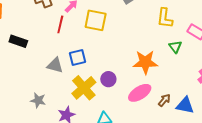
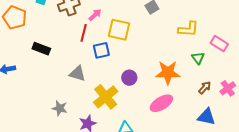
yellow L-shape: (165, 18) -> (188, 29), turned -95
blue square: (78, 57) -> (101, 50), moved
purple circle: (108, 79) -> (129, 78), moved
brown arrow: (164, 100) -> (205, 88), moved

